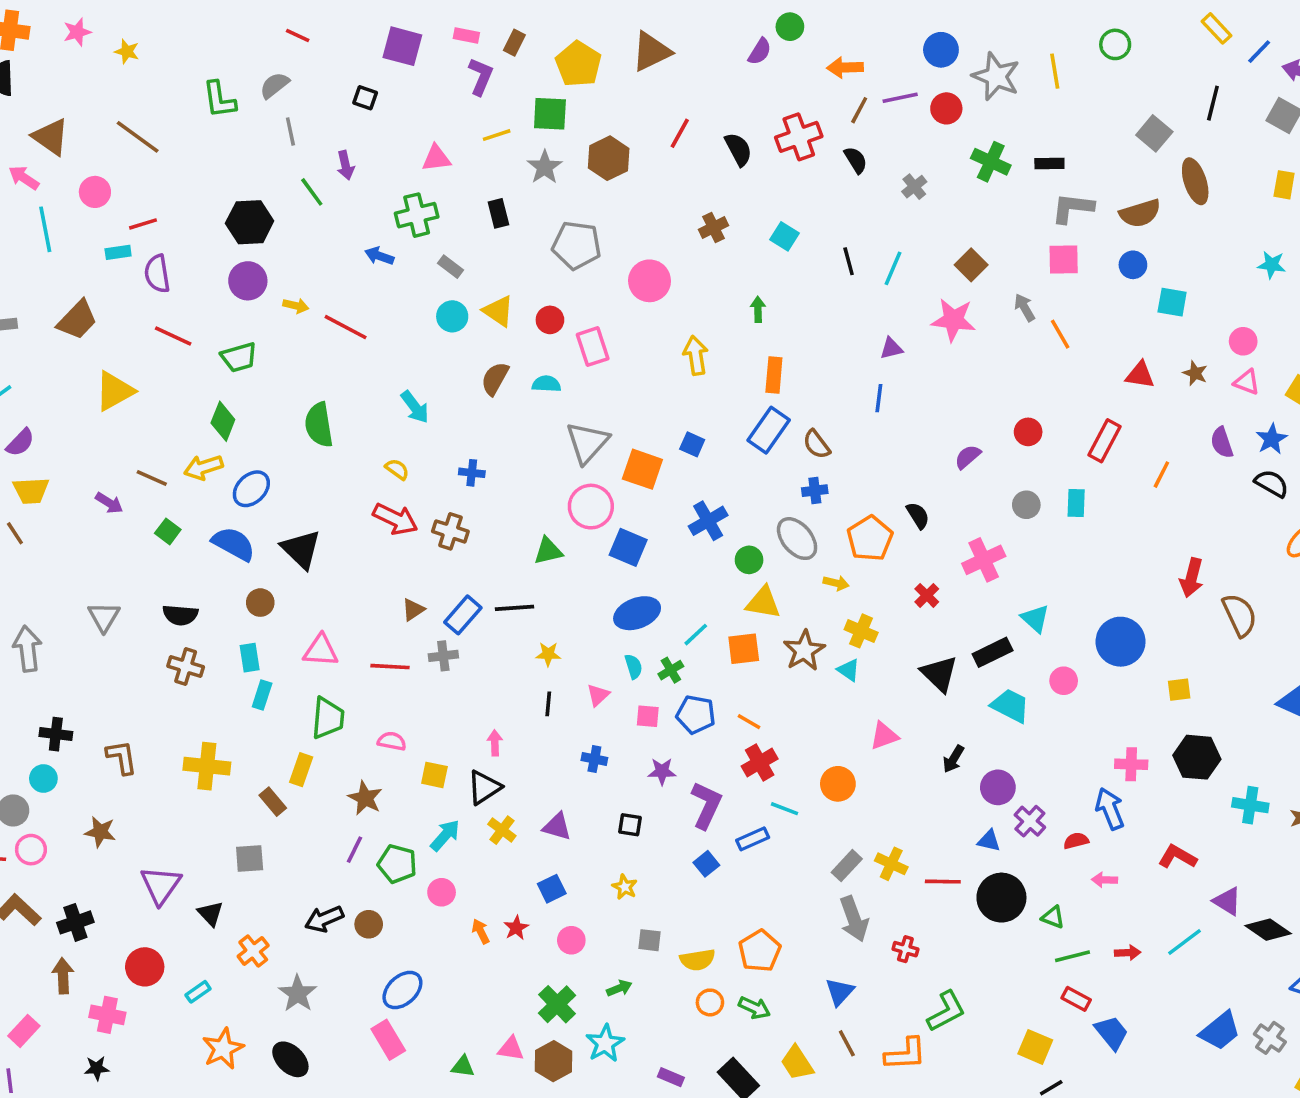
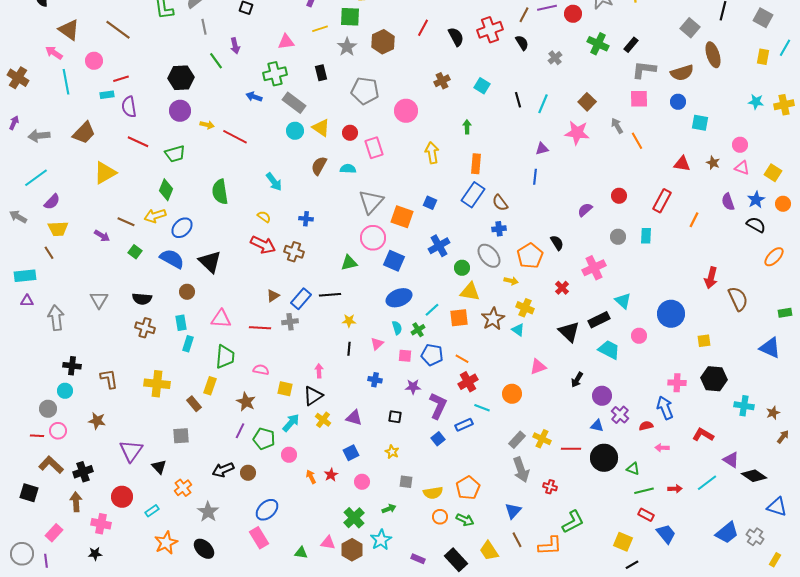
black rectangle: (1049, 164) -> (631, 45), turned -49
gray rectangle: (450, 267) -> (294, 103), size x1.6

